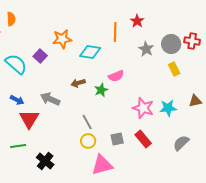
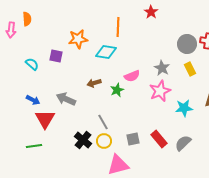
red star: (137, 21) -> (151, 12), moved
orange line: (115, 32) -> (118, 27), moved
gray star: (146, 49) -> (162, 68), moved
purple square: (40, 56) -> (56, 56), turned -32
cyan semicircle: (16, 64) -> (32, 64), size x0.6
pink star: (143, 108) -> (160, 91), moved, turned 30
gray semicircle: (181, 143) -> (183, 143), moved
black cross: (45, 161) -> (83, 140), moved

